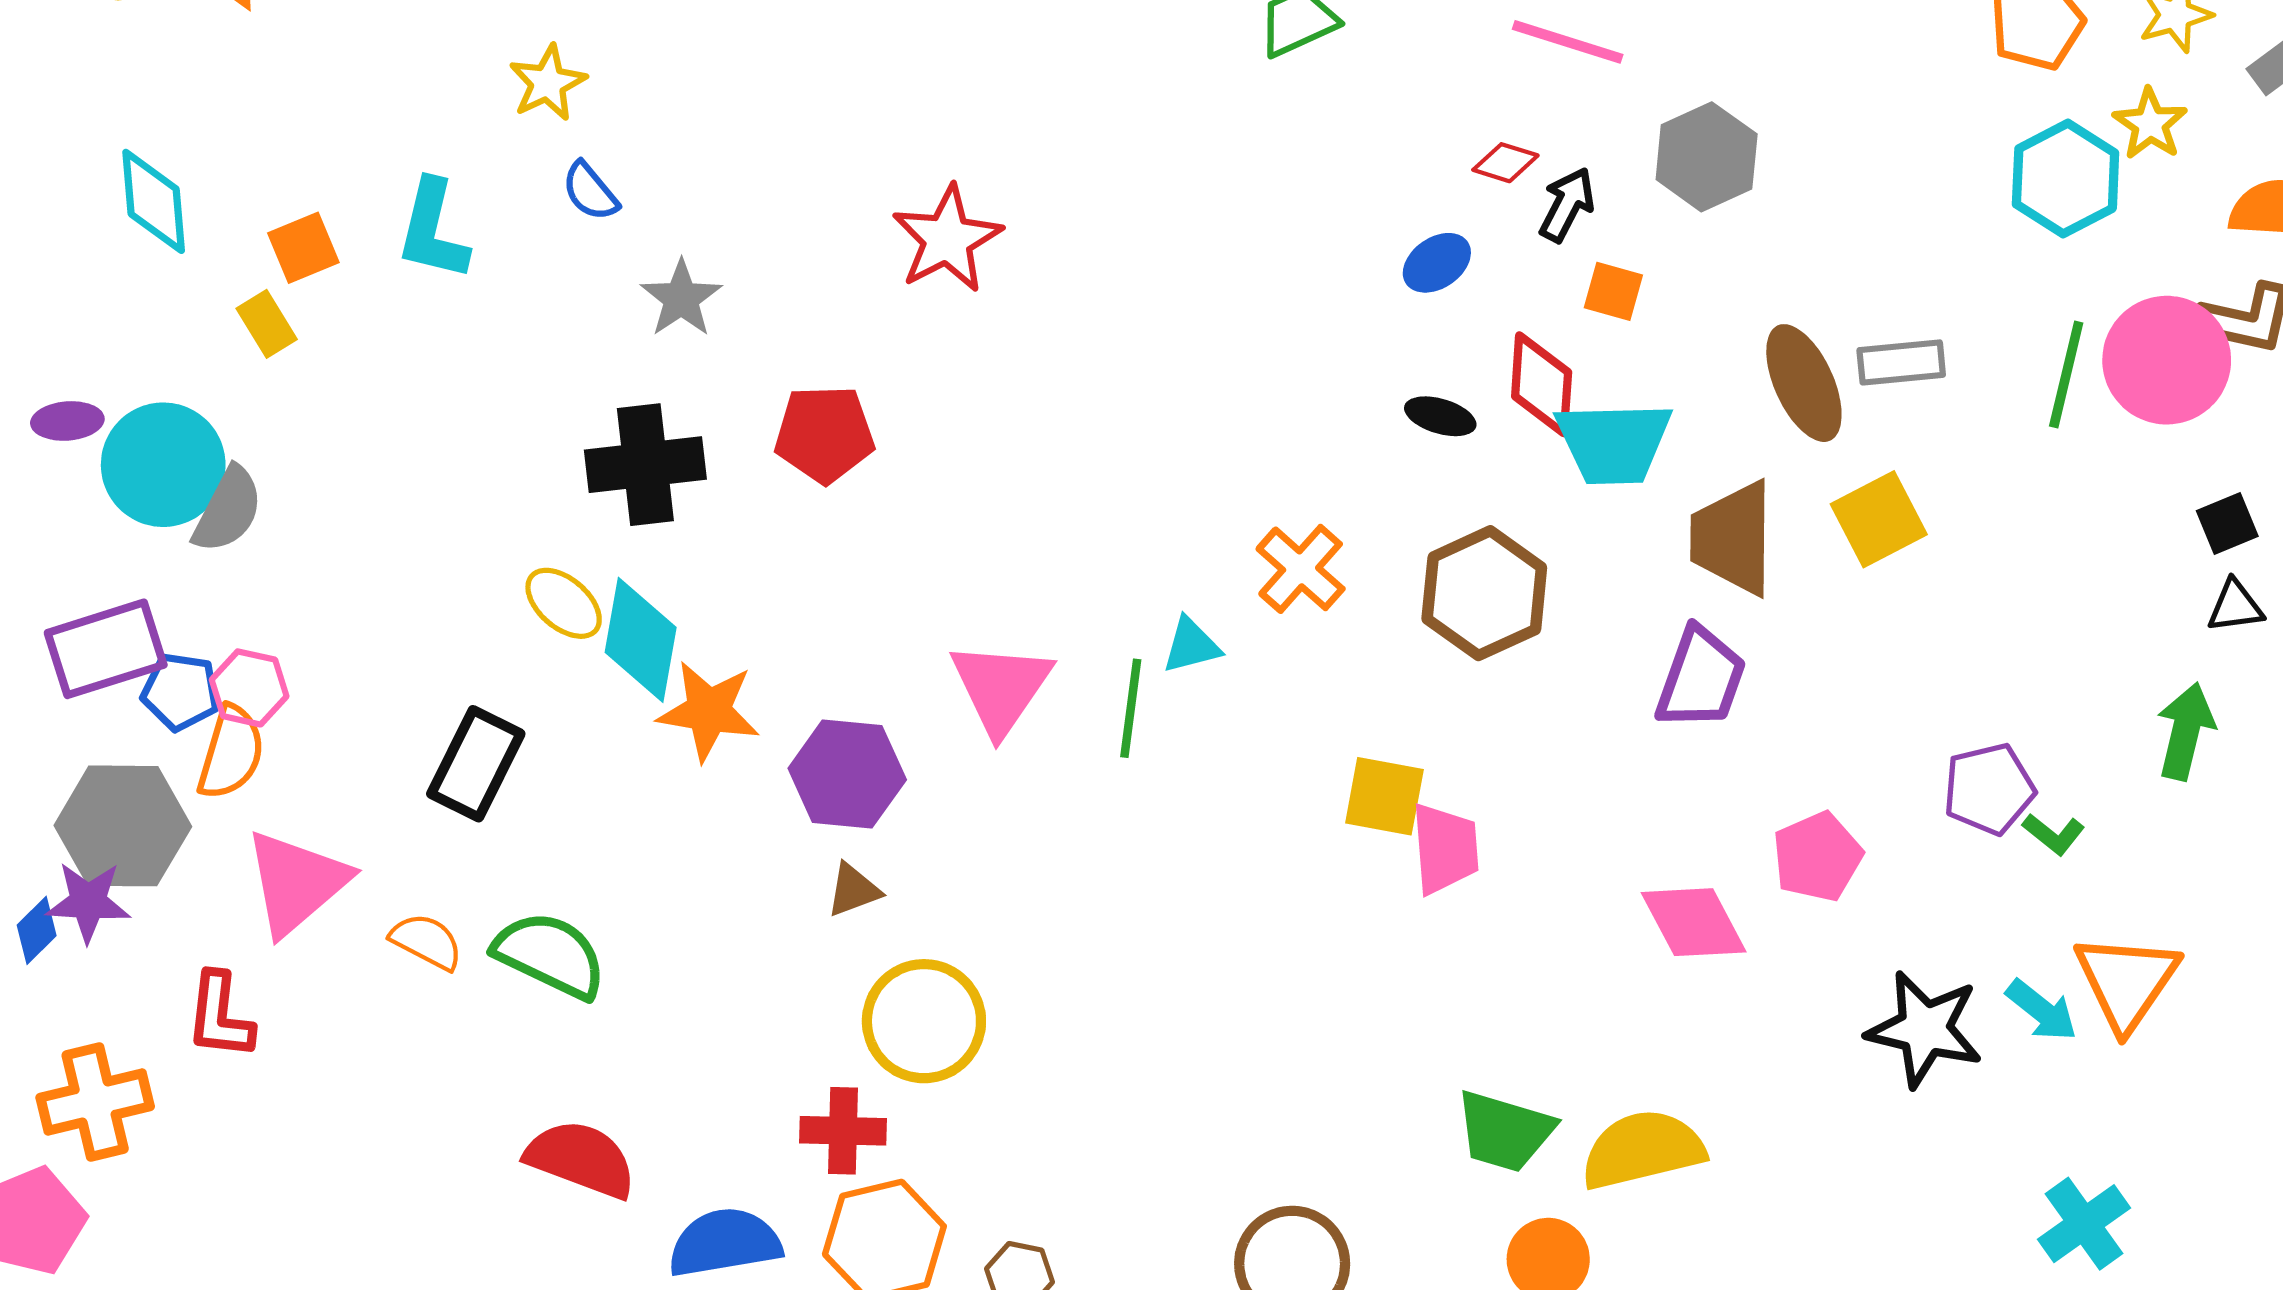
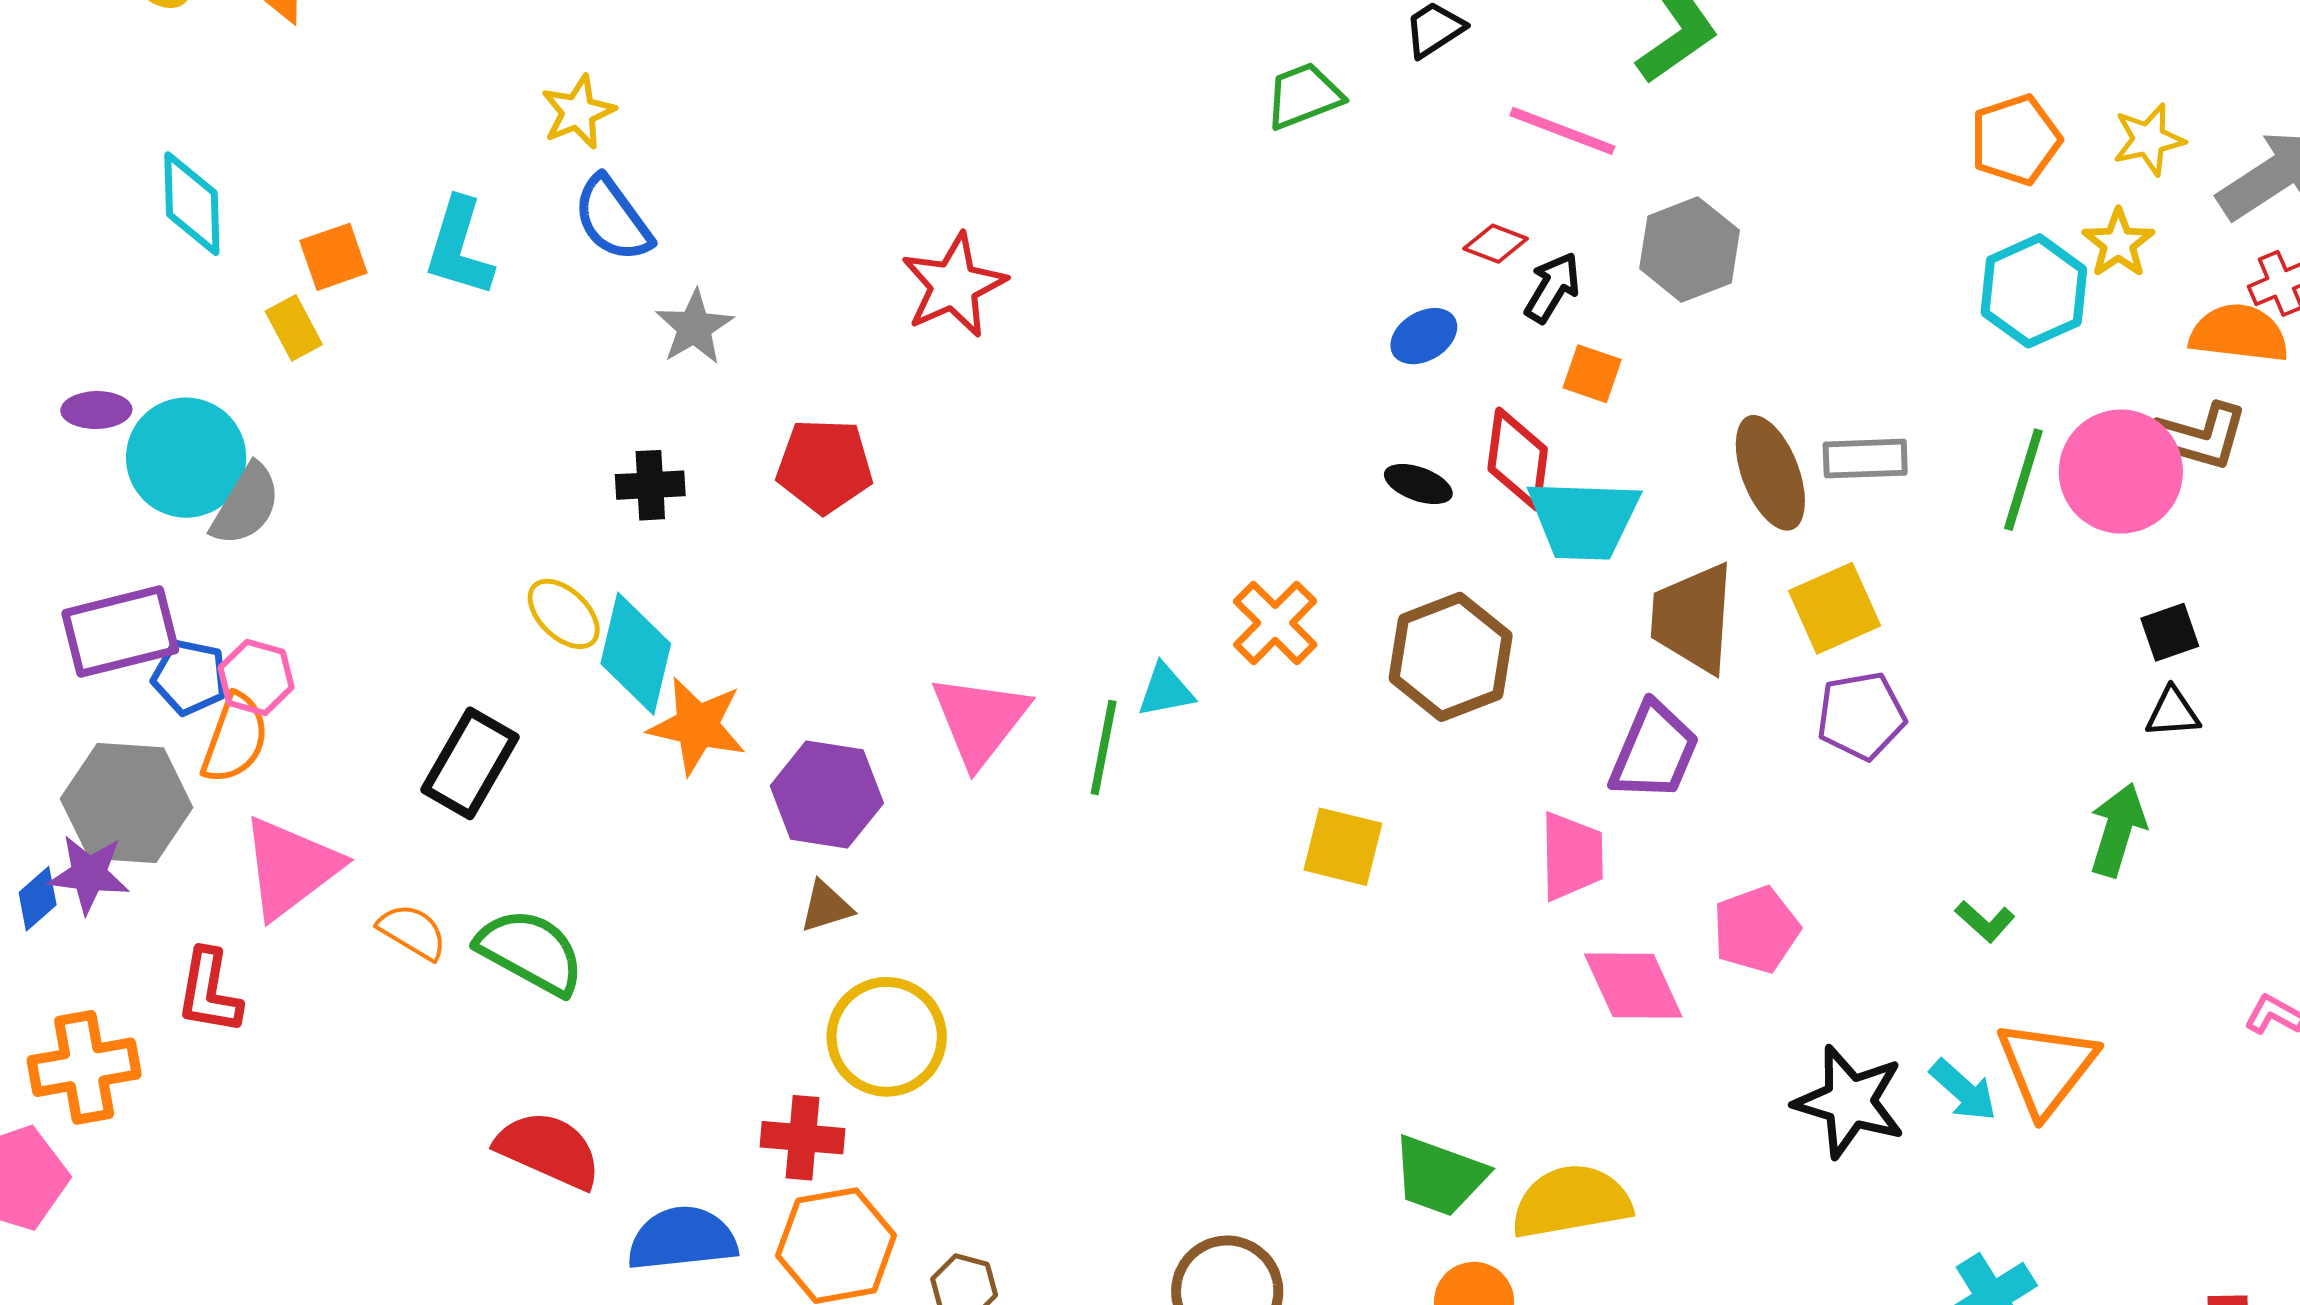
blue semicircle: (590, 191) -> (613, 219), size x1.5
black cross: (645, 465) -> (650, 485), size x0.6
purple pentagon: (1989, 789) -> (1861, 716), moved
pink trapezoid: (1445, 849) -> (1572, 856), moved

